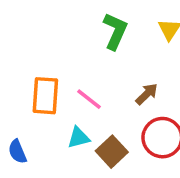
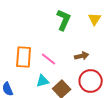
brown arrow: (147, 94) -> (82, 56), turned 32

